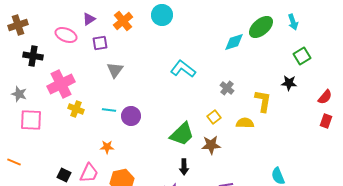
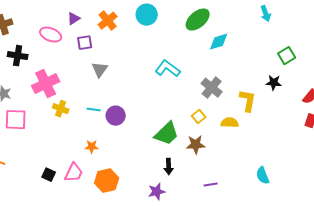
cyan arrow: (293, 22) -> (266, 14), moved
green ellipse: (261, 27) -> (198, 20), moved
gray cross: (227, 88) -> (212, 88), size x1.5

